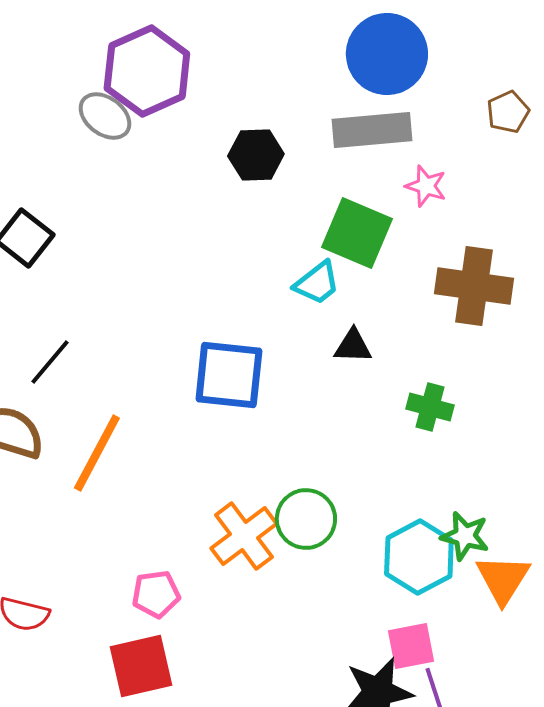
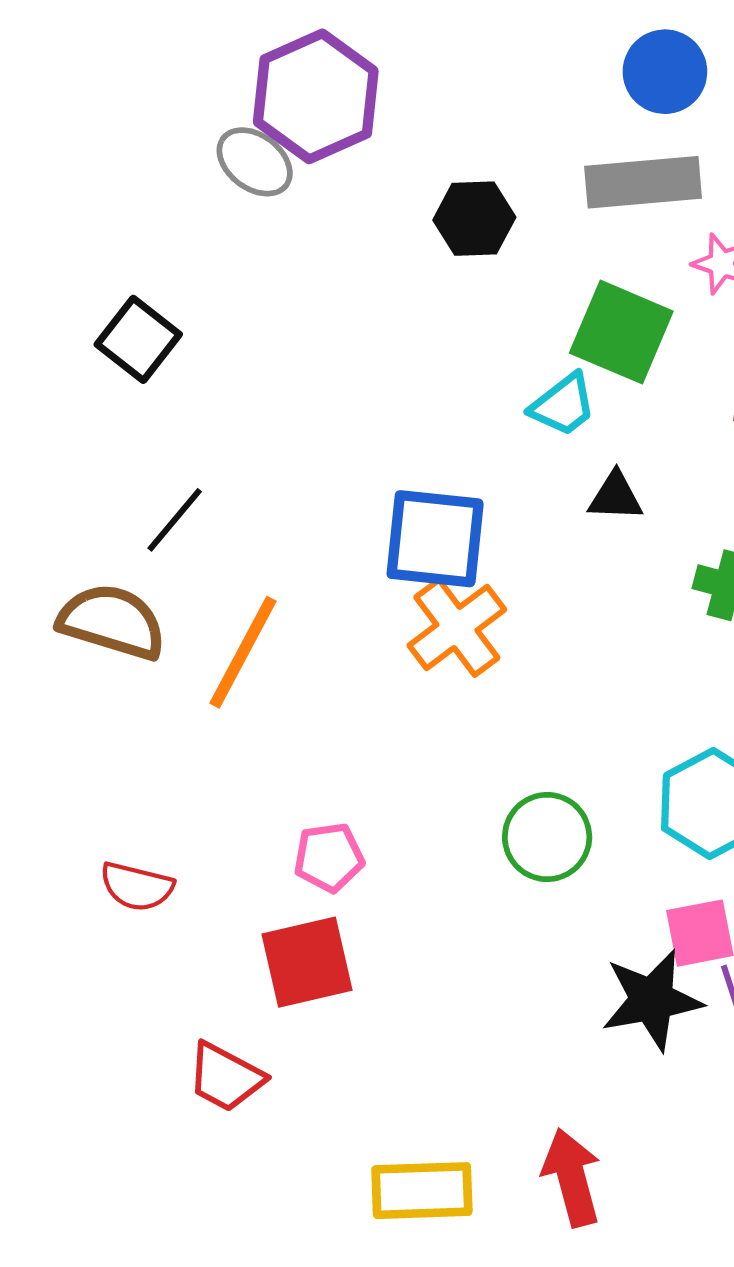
blue circle: (387, 54) -> (665, 72), size x0.7
green circle: (306, 519) -> (547, 837), moved
orange cross: (244, 536) -> (457, 627), moved

